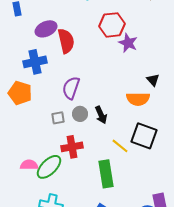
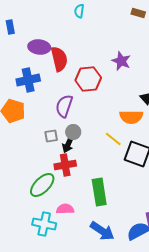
red hexagon: (112, 25) -> (88, 79), moved
purple ellipse: (46, 29) -> (39, 47), turned 30
black arrow: (101, 115) -> (68, 144), moved, turned 48
yellow line: (120, 146) -> (113, 139), moved
pink semicircle: (29, 165) -> (65, 209), moved

